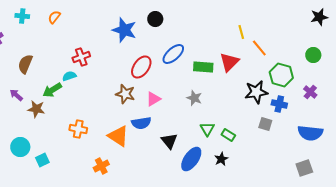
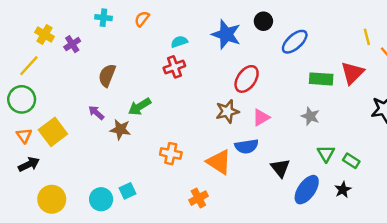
blue ellipse: (173, 54) -> (295, 42), moved
cyan semicircle: (69, 76) -> (179, 42), moved
brown star: (125, 94) -> (227, 111), turned -30
cyan circle: (20, 147) -> (101, 199), moved

